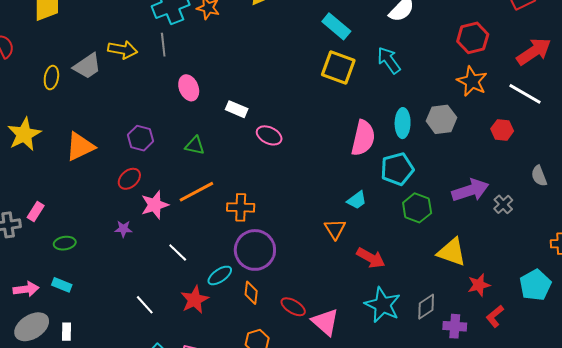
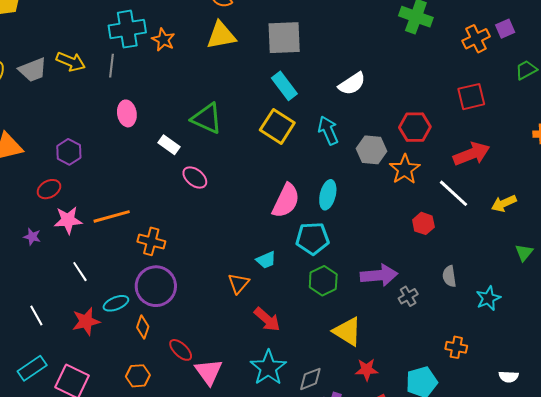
gray hexagon: (441, 119) -> (371, 150), moved
green triangle: (195, 146) -> (207, 118), moved, size x1.6

